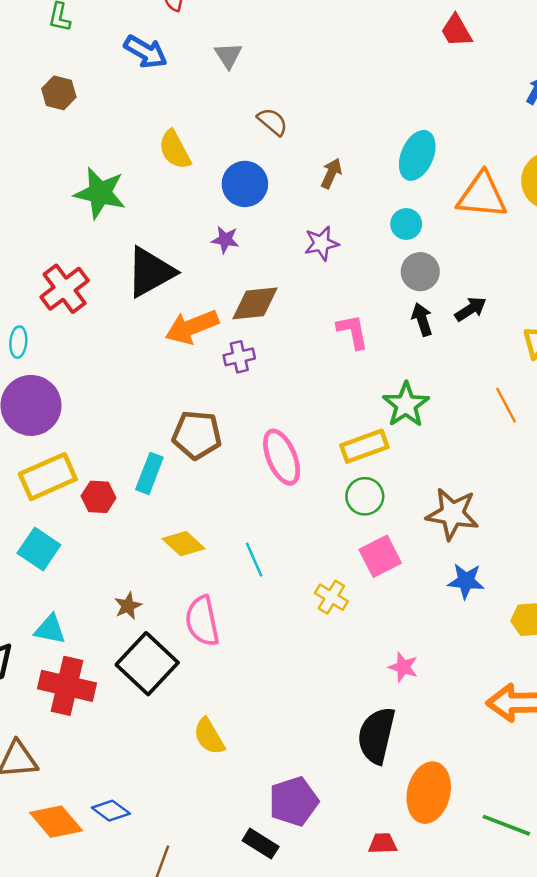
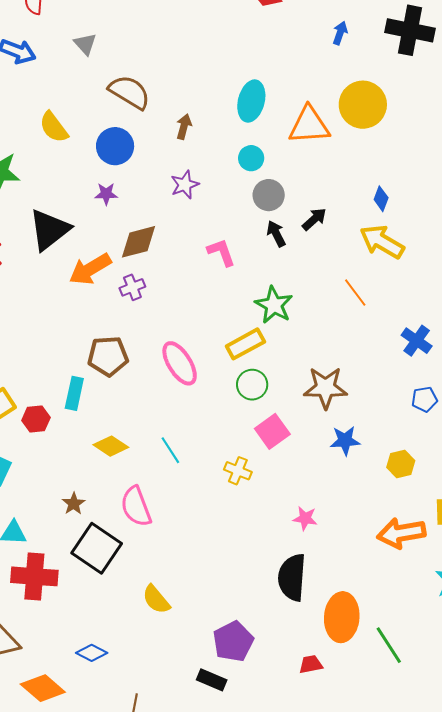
brown semicircle: (272, 122) -> (129, 92), size x1.6
blue diamond: (111, 811) -> (92, 653), moved
green line: (506, 825) -> (389, 645), moved, turned 45

